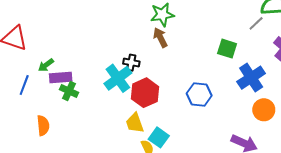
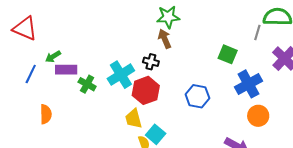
gray line: (256, 23) -> (257, 32), turned -35
black cross: (131, 63) -> (151, 62), moved
green cross: (69, 91) -> (87, 84), moved

